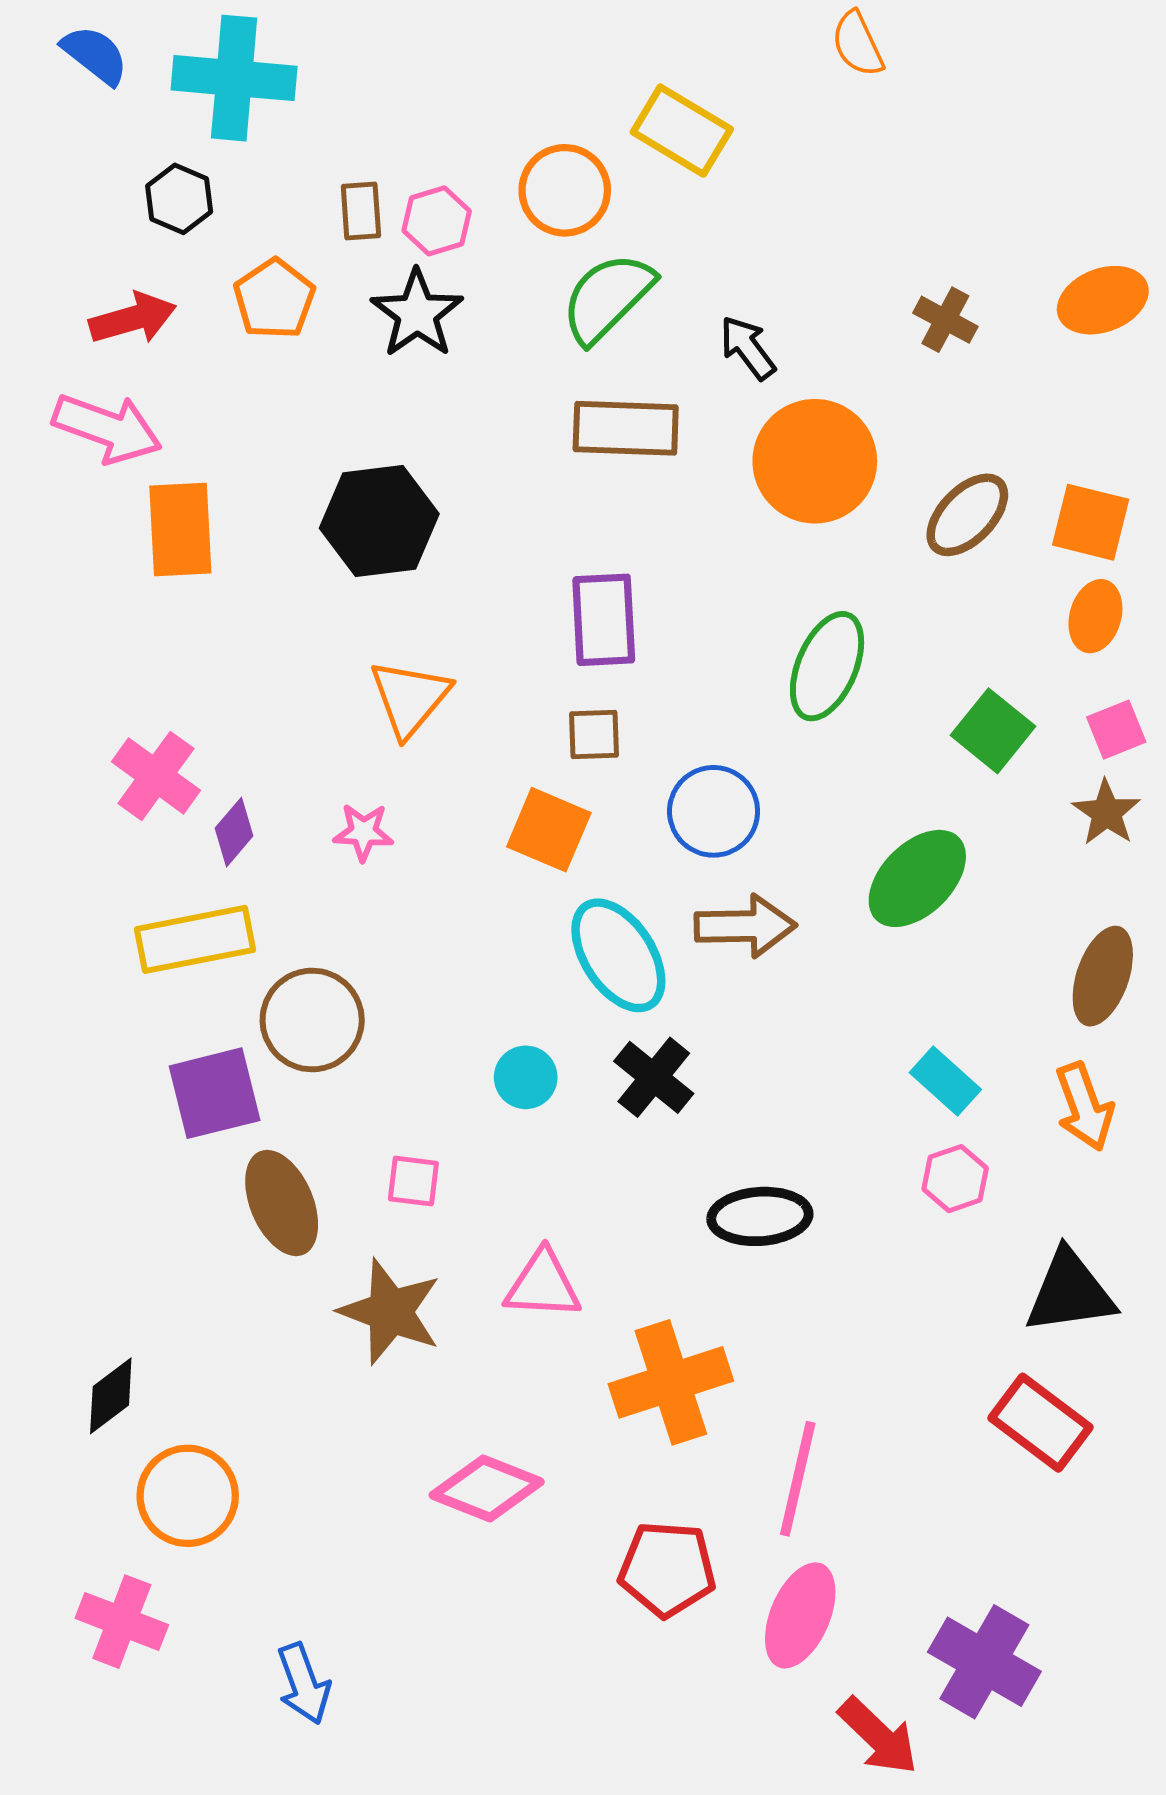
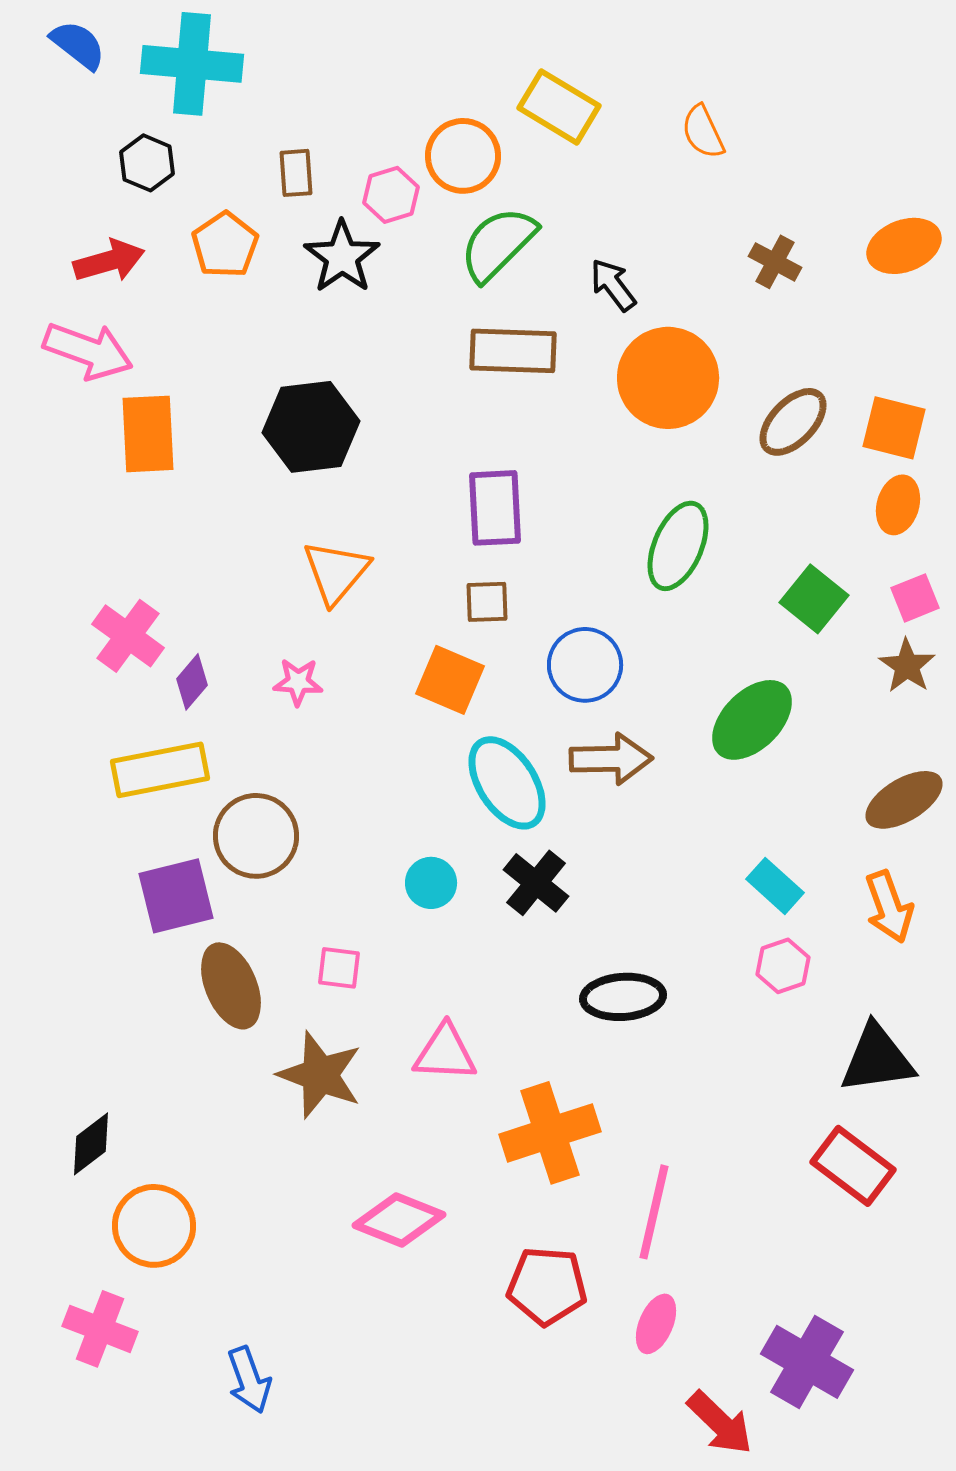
orange semicircle: (858, 44) -> (703, 132), moved
pink hexagon: (437, 221) -> (391, 195), moved
brown ellipse: (1103, 976) -> (904, 800), turned 40
pink ellipse: (800, 1615) -> (656, 1324), size x0.7

